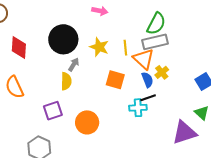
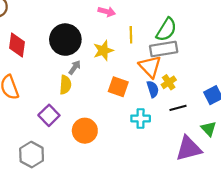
yellow star: (99, 47) -> (103, 50), turned 30
yellow line: (125, 48) -> (131, 35), moved
black line: (148, 98) -> (178, 108), moved
purple square: (53, 111) -> (49, 115), turned -30

